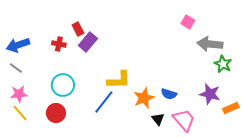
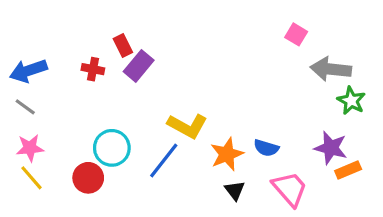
yellow L-shape: (119, 80) -> (187, 126), turned 30
cyan circle: (63, 85) -> (112, 148), moved
orange rectangle: (231, 108) -> (348, 170), moved
black triangle: (158, 119) -> (235, 190), moved

